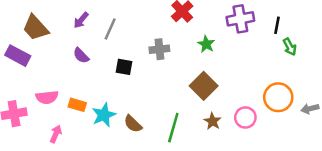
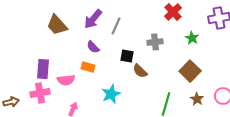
purple arrow: (81, 20) -> (93, 19), size x1.5
purple rectangle: (18, 56) -> (43, 69), moved, turned 66
orange rectangle: (77, 105) -> (88, 67), moved
brown semicircle: (133, 124) -> (140, 71), moved

